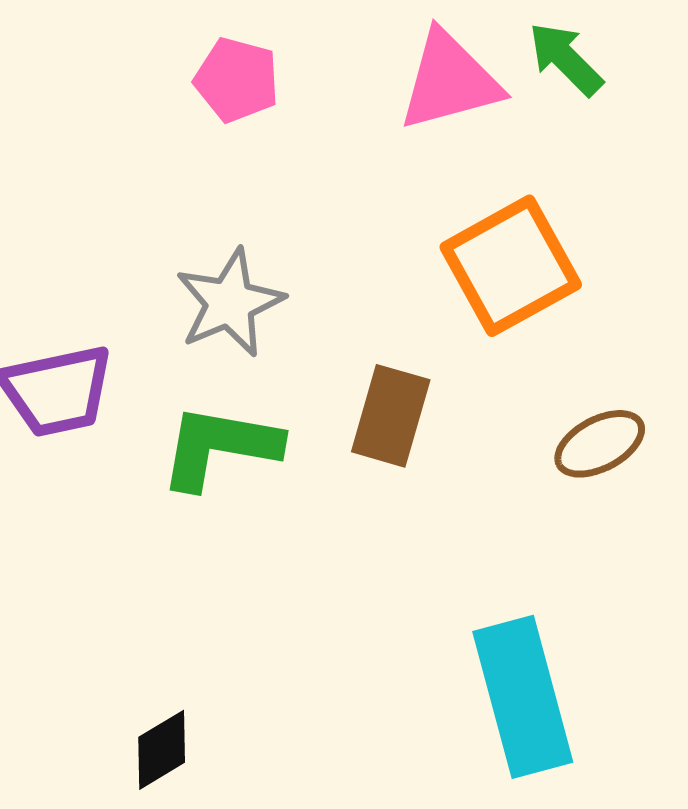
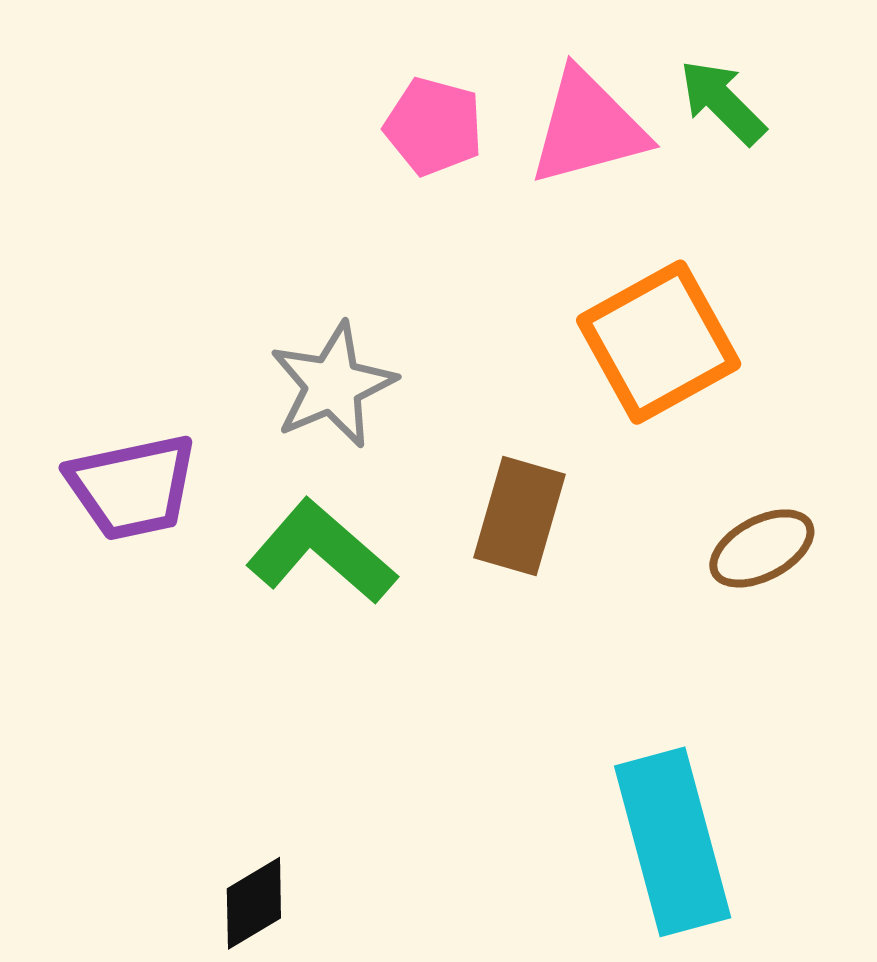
pink pentagon: (237, 80) -> (434, 126), moved
green L-shape: (220, 447) -> (321, 552), turned 31

